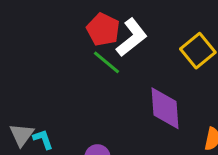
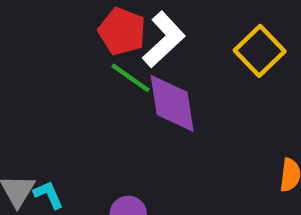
purple diamond: (165, 108) -> (172, 103), moved

